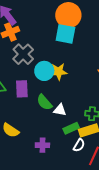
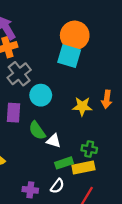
yellow star: (59, 72) -> (82, 106), moved
purple cross: (42, 145) -> (30, 190), moved
white semicircle: (79, 145) -> (57, 186), moved

